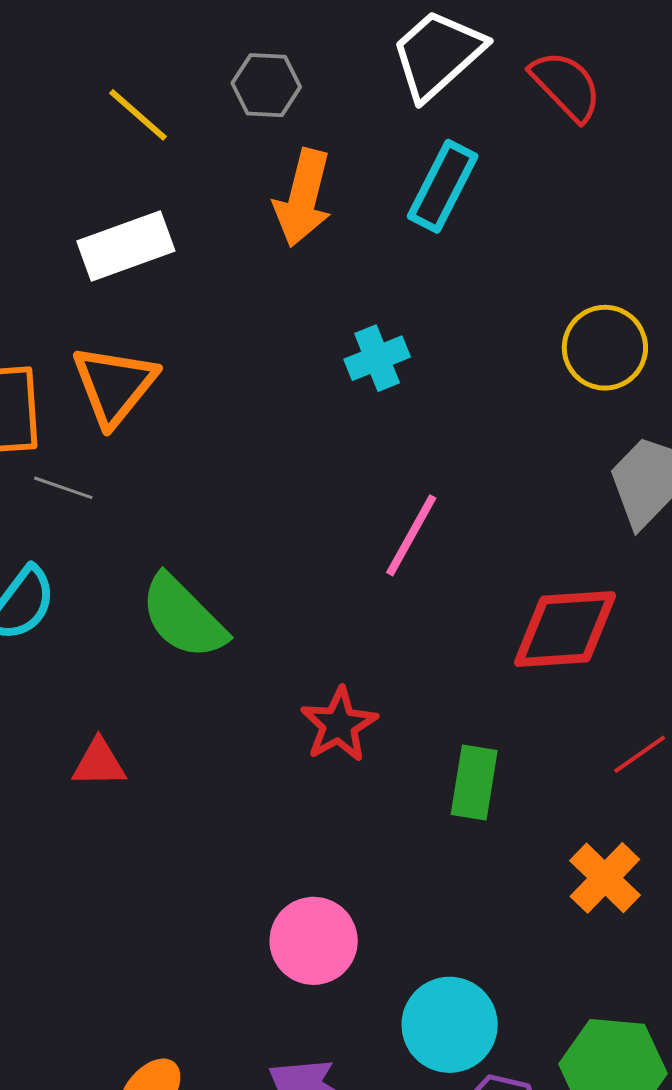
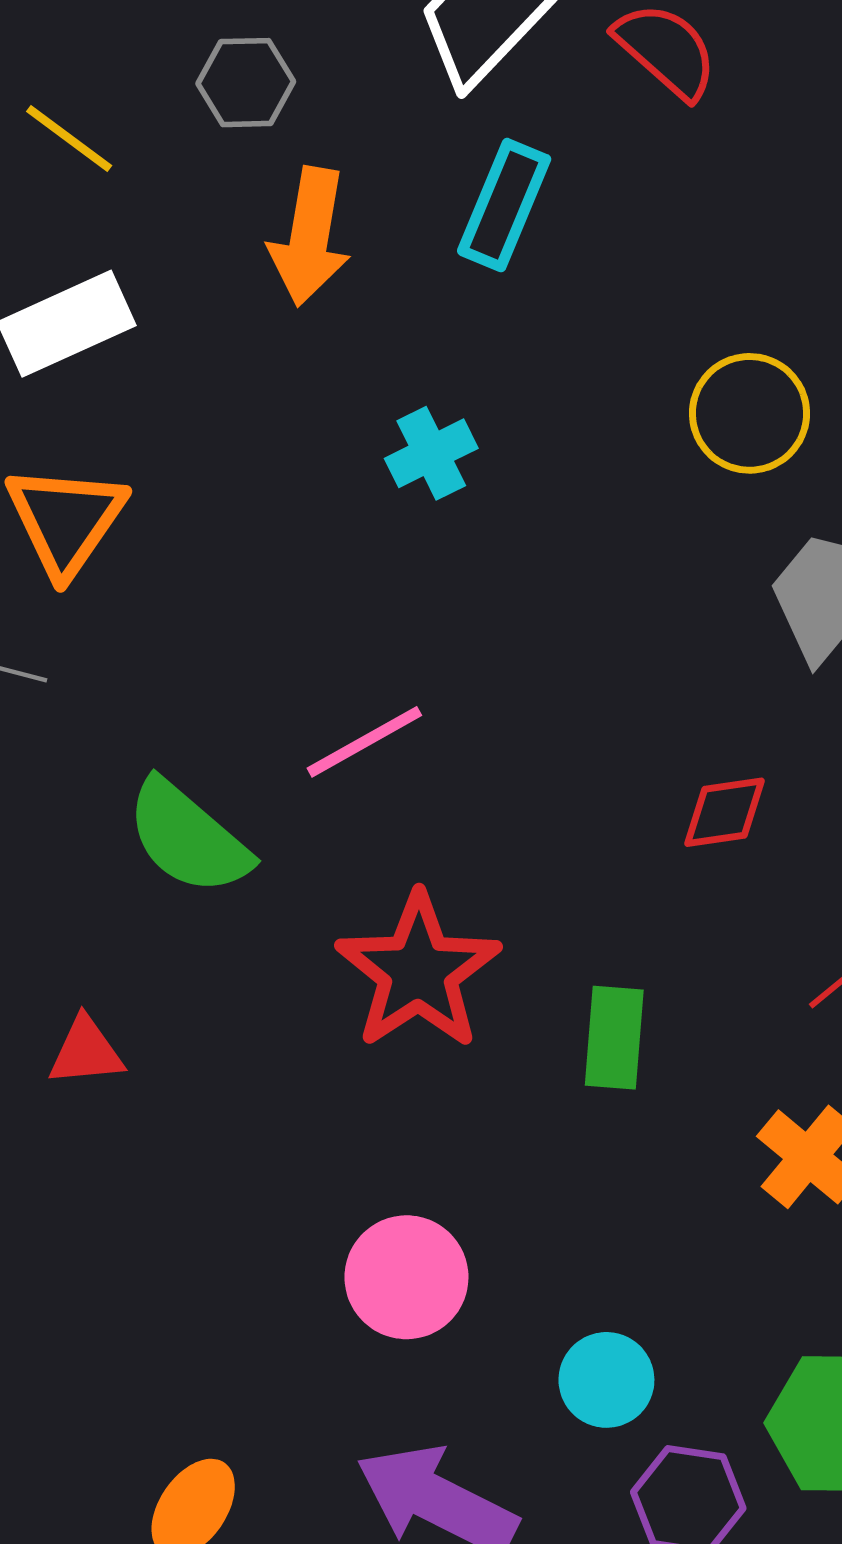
pink line: (411, 535) -> (364, 742), moved, turned 36
red diamond: (565, 629) -> (725, 812), size x0.6
red star: (339, 725) -> (418, 971), size x1.5
cyan circle: (450, 1025) -> (606, 1380), size x0.7

